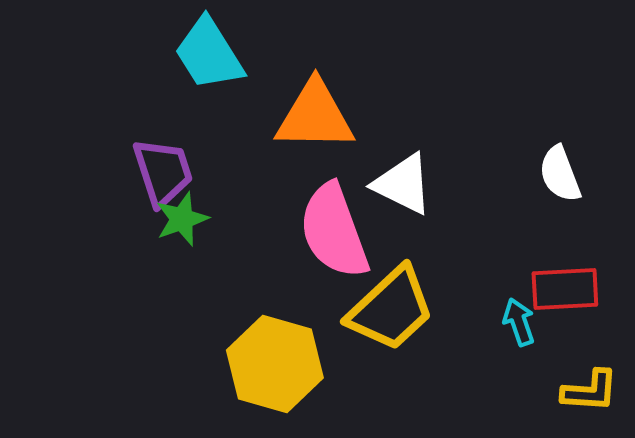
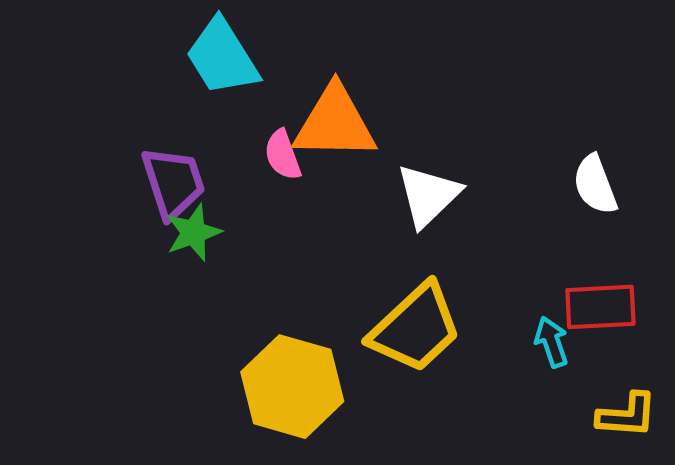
white triangle: (403, 184) -> (428, 195), turned 50
pink semicircle: (334, 231) -> (283, 155), moved, size x0.5

